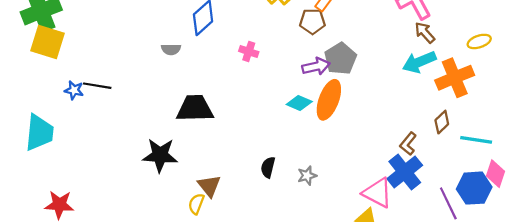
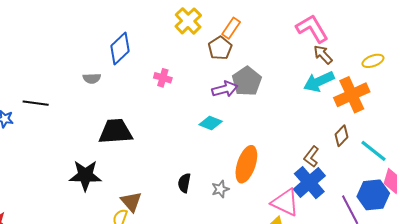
brown pentagon: (312, 21) -> (220, 48), turned -30
black line: (97, 86) -> (36, 103), moved
orange ellipse: (329, 100) -> (246, 164), moved
cyan line: (476, 140) -> (373, 151), turned 32

